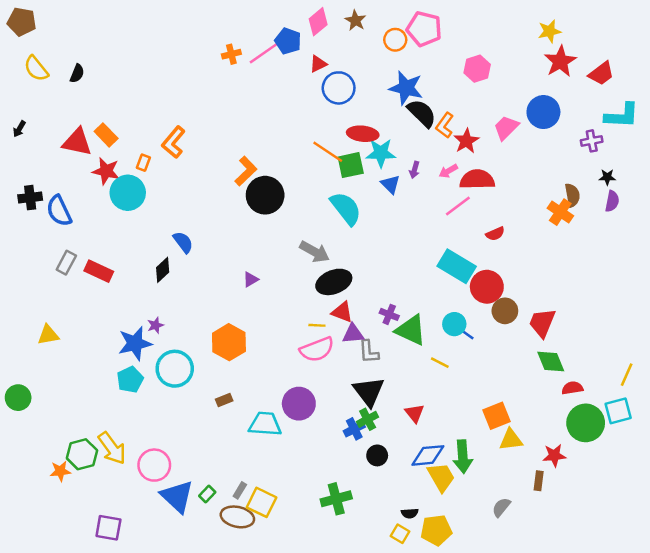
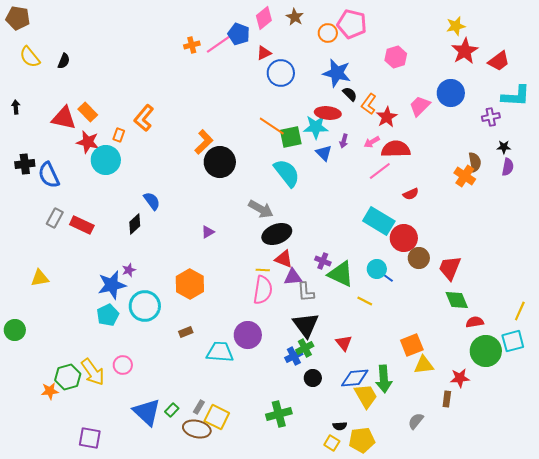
black semicircle: (422, 113) -> (350, 94), size x0.6
black arrow: (19, 129) -> (16, 107), turned 144
red ellipse: (363, 134) -> (328, 113), moved
pink semicircle: (317, 349) -> (263, 290), turned -60
pink circle: (154, 465) -> (123, 365), moved, size x0.7

